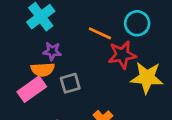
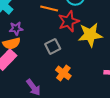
gray square: (70, 83) -> (53, 46), moved

